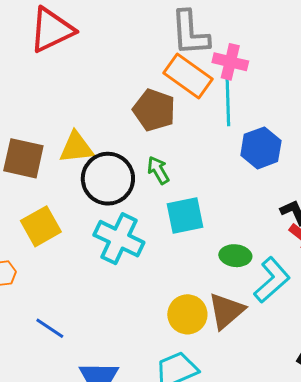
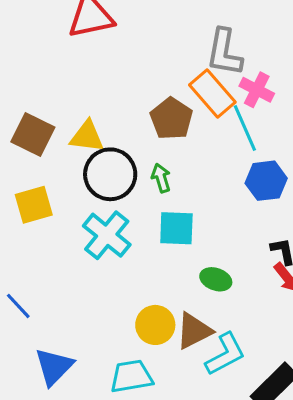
cyan line: (228, 102) -> (245, 128), turned -36
cyan L-shape: (272, 280) -> (225, 354), moved

